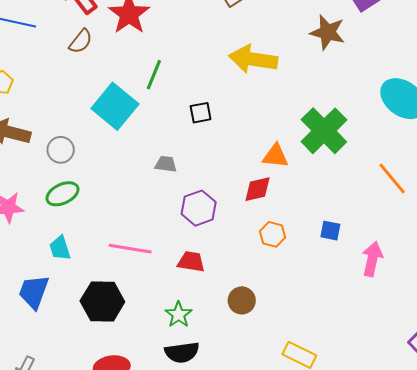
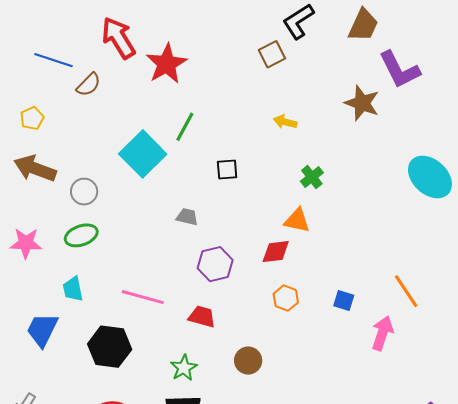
brown semicircle: (81, 41) -> (89, 85), moved
yellow arrow: (253, 59) -> (285, 122), size x0.5
green cross: (324, 131) -> (312, 177), moved, size x0.5
orange line: (392, 178) -> (406, 291), moved

